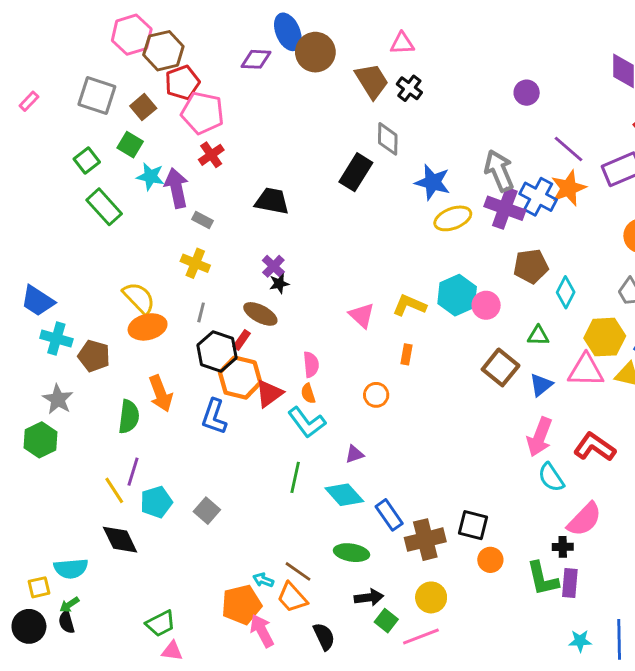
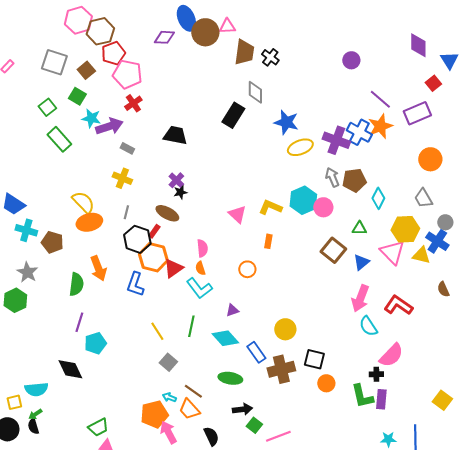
pink triangle: (402, 43) -> (227, 26), moved
brown trapezoid: (372, 81) -> (244, 52), turned 40
gray arrow: (499, 171) -> (332, 177), moved, size x0.7
purple arrow: (176, 188) -> (109, 126), turned 84
pink triangle: (586, 370) -> (392, 252), turned 44
yellow line: (114, 490) -> (157, 331), moved
gray square: (207, 511) -> (168, 362), moved
yellow circle: (431, 597) -> (285, 329), moved

